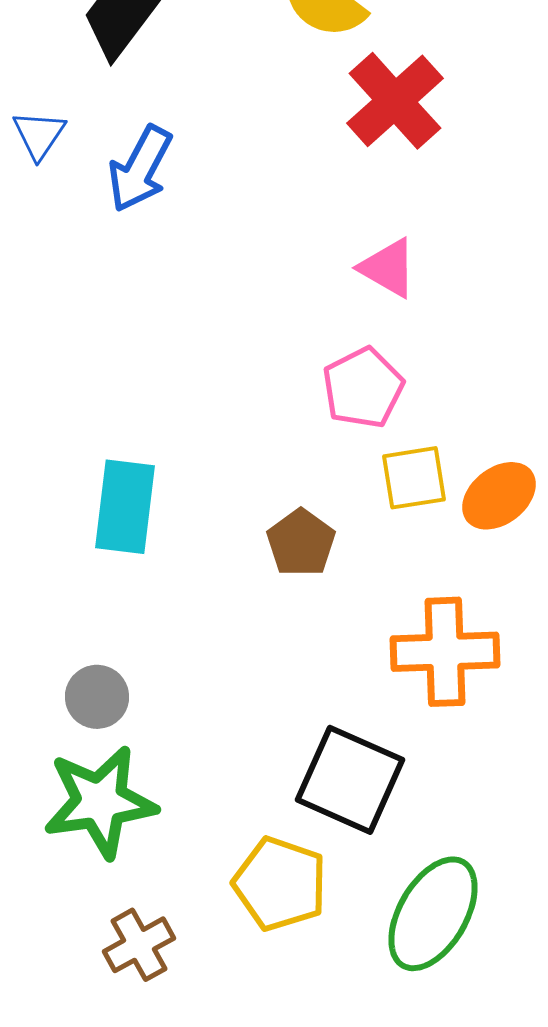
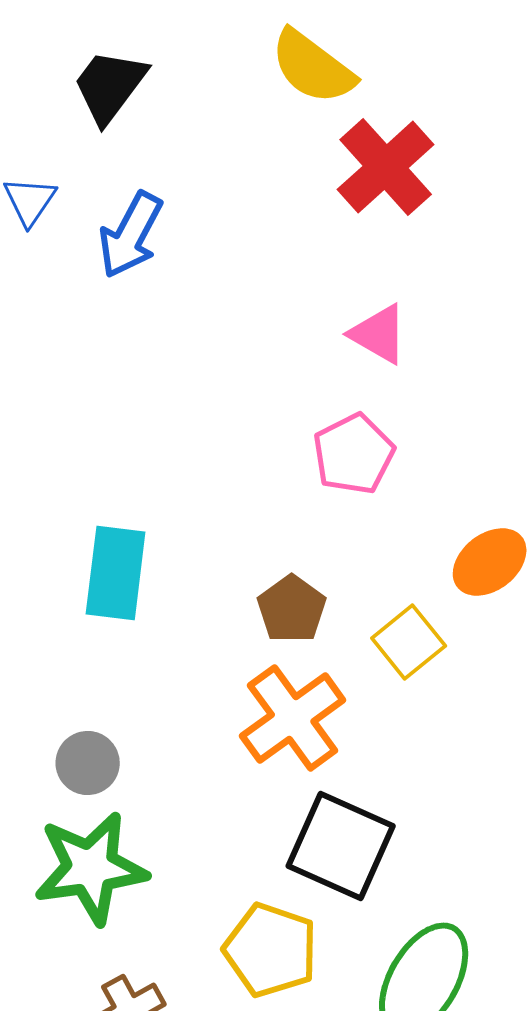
yellow square: (414, 478) -> (409, 642), moved, turned -30
orange cross: (445, 652) -> (293, 718), moved, turned -34

